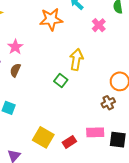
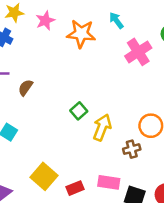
pink cross: (99, 25) -> (138, 52), size x1.5
pink star: (15, 47) -> (45, 21), moved
yellow arrow: (76, 60) -> (102, 127), moved

